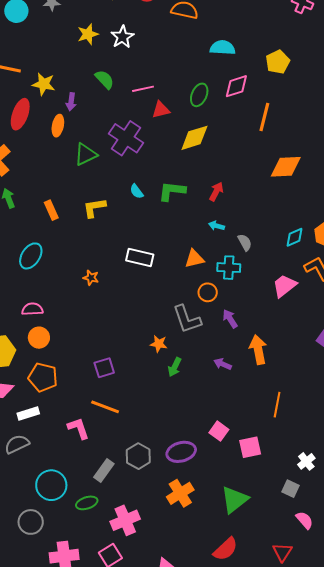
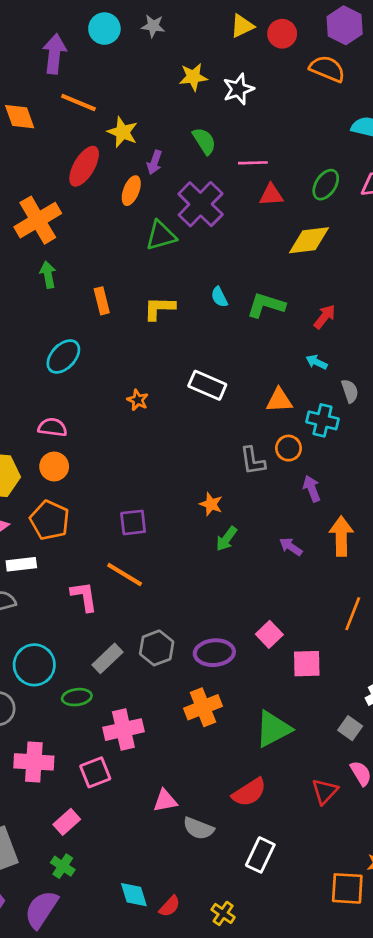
purple cross: (126, 138) -> (201, 204), moved
gray L-shape: (187, 319) -> (253, 461), moved, size x0.7
red triangle: (282, 552) -> (325, 791), moved

